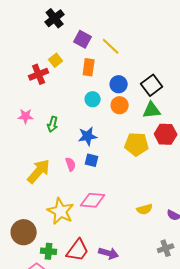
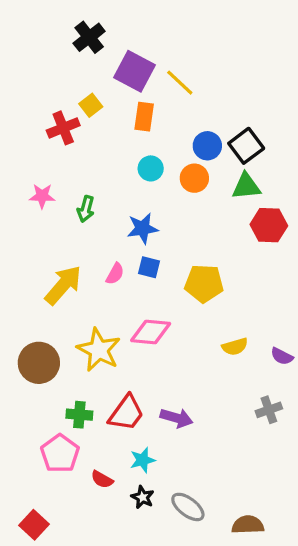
purple square: (83, 39) -> (134, 71), size x1.4
blue circle: (119, 84) -> (207, 146), moved
yellow pentagon: (137, 144) -> (204, 283), moved
pink semicircle: (71, 164) -> (115, 274), turned 48
brown circle: (24, 232) -> (39, 363), moved

